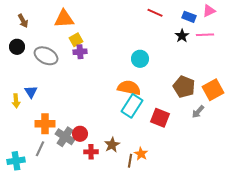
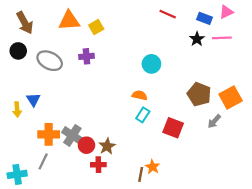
brown arrow: (23, 21) -> (25, 23), size x1.5
yellow square: (76, 40) -> (96, 27), moved
orange semicircle: (129, 88) -> (140, 95), size x0.6
cyan rectangle: (132, 106) -> (143, 115), size x0.6
gray cross: (65, 137) -> (72, 135), moved
brown star: (112, 145) -> (107, 146), moved

